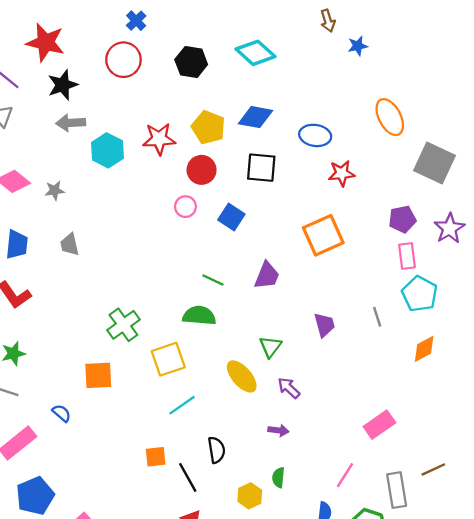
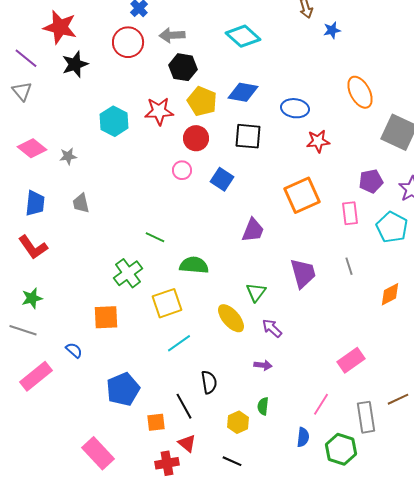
black hexagon: (191, 62) -> (183, 67), moved
gray arrow: (71, 123) -> (172, 35), moved
pink rectangle: (407, 256) -> (350, 213), moved
green line: (213, 280) -> (155, 237), moved
cyan pentagon: (420, 294) -> (392, 227), moved
purple trapezoid: (324, 325) -> (303, 273), size x1.4
orange square: (156, 457) -> (156, 422), moved
blue pentagon: (35, 496) -> (123, 389), moved

